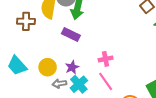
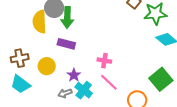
brown cross: (26, 21) -> (20, 58), moved
pink cross: (106, 59) -> (104, 61), turned 32
yellow circle: (48, 67) -> (47, 66), moved

